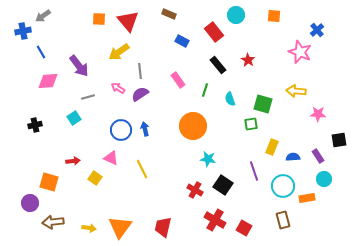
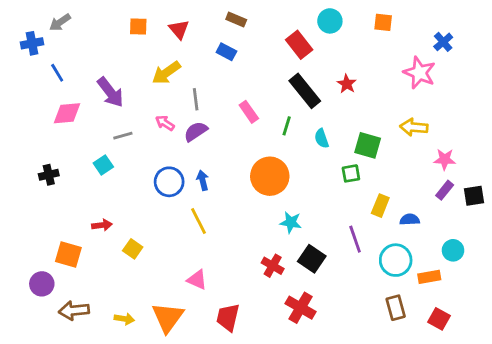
red triangle: (128, 21) -> (179, 29), size x0.7
blue rectangle: (182, 41) -> (226, 52), moved
black rectangle: (218, 65) -> (305, 91), size x1.4
purple rectangle: (318, 156) -> (445, 190), moved, turned 72
pink triangle: (111, 158) -> (197, 280), moved
yellow line: (142, 169) -> (198, 221), moved
red square: (244, 228) -> (439, 319), moved

